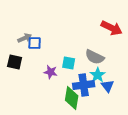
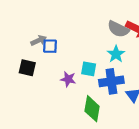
gray semicircle: (95, 57) -> (118, 29), moved
cyan star: (98, 75) -> (116, 54), moved
blue cross: (84, 85) -> (111, 81), moved

